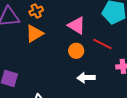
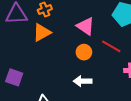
white arrow: (86, 78) -> (83, 81), moved

